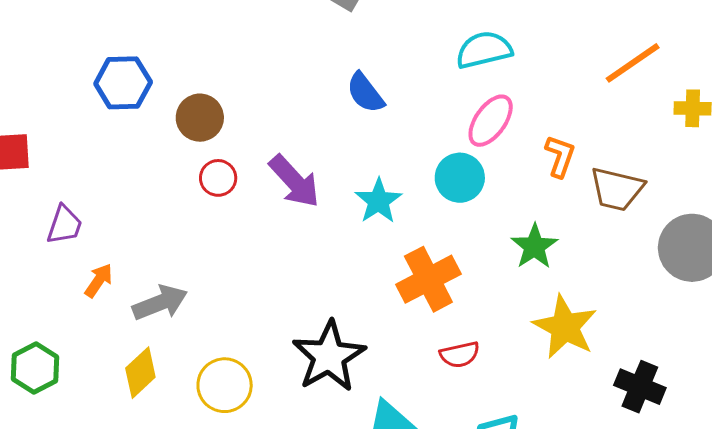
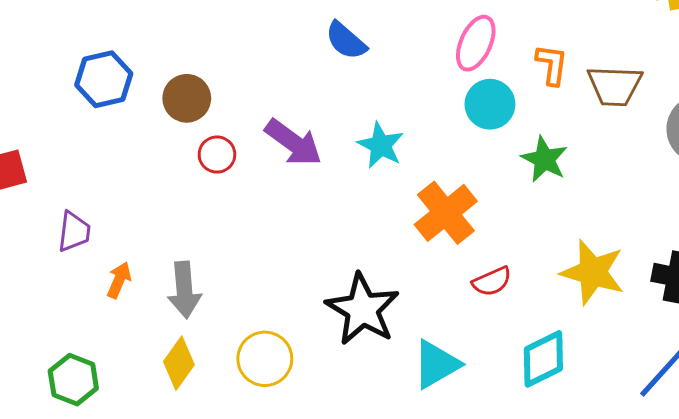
cyan circle: (460, 178) -> (490, 104), moved
gray arrow: (160, 303) -> (184, 290), turned 118
yellow star: (565, 327) -> (593, 272), moved

